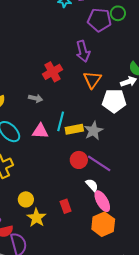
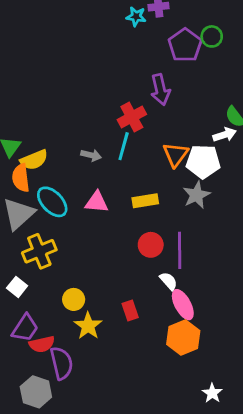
purple pentagon: (99, 20) -> (185, 45), turned 30
red cross: (53, 72) -> (132, 117), moved
orange triangle: (92, 80) -> (176, 155), moved
cyan line: (61, 121) -> (124, 146), moved
gray star: (93, 131) -> (197, 195), moved
purple line: (99, 163) -> (180, 250), turned 55

